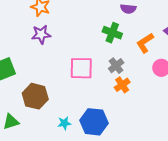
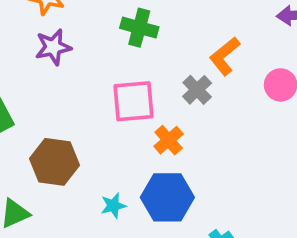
green cross: (112, 33) -> (139, 28), moved
orange L-shape: (145, 43) -> (225, 56), moved
orange cross: (122, 85) -> (169, 140), moved

